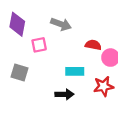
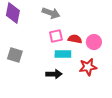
pink square: (39, 45) -> (56, 36), moved
red semicircle: (93, 45) -> (75, 39), moved

